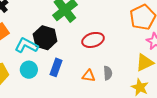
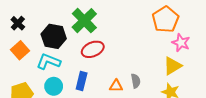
black hexagon: (45, 38) -> (54, 36), moved
red ellipse: (93, 40) -> (93, 49), moved

